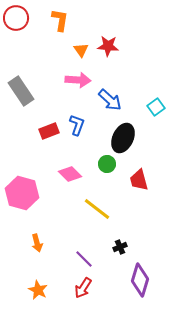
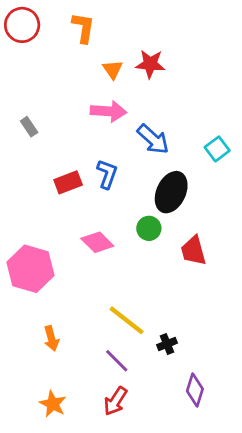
gray rectangle: (21, 91) -> (29, 127), size x0.5
yellow line: (97, 209) -> (127, 320), moved
purple diamond: (140, 280) -> (195, 390), size x0.7

